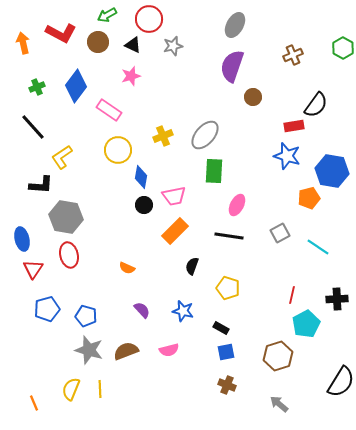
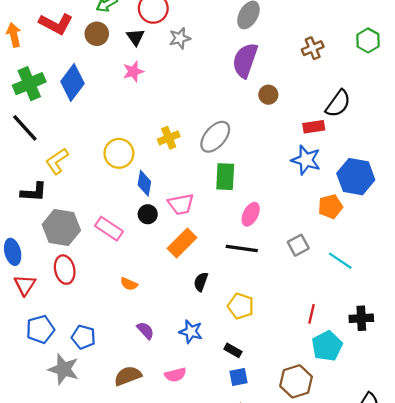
black triangle: (133, 45) -> (136, 37), turned 30
green cross: (37, 87) -> (29, 84), size x1.8
pink rectangle: (109, 110) -> (109, 229), moved
gray star: (89, 350) -> (64, 369), moved

